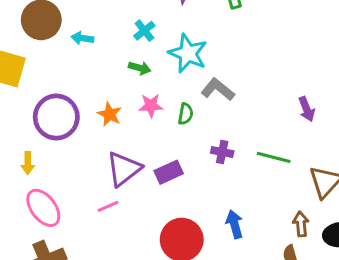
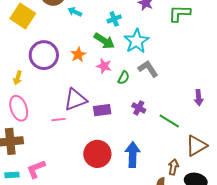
green arrow: (140, 68) -> (104, 41), size x1.5
orange star: (110, 114) -> (78, 55), moved
blue arrow: (234, 224) -> (133, 155), size x1.4

